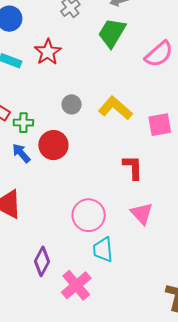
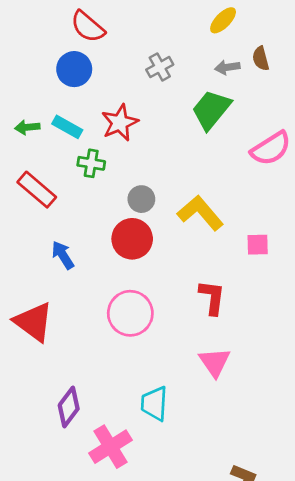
green cross: (23, 123) -> (91, 163), moved
pink square: (160, 125) -> (258, 245), size x0.7
red circle: (53, 145) -> (132, 239), moved
pink circle: (89, 215) -> (130, 313), moved

